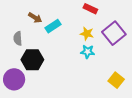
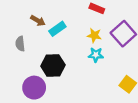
black hexagon: (32, 60) -> (53, 66), moved
purple circle: (14, 79) -> (34, 88), moved

